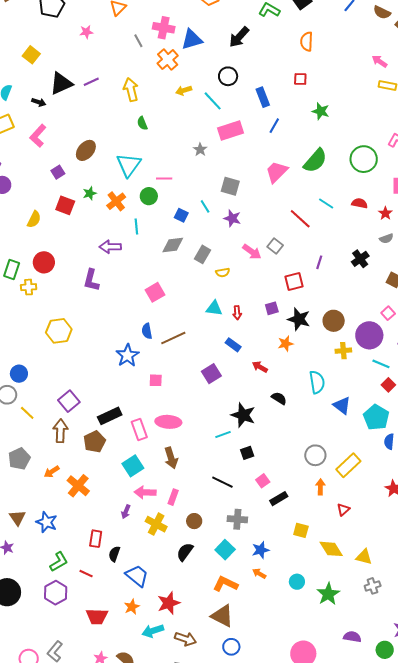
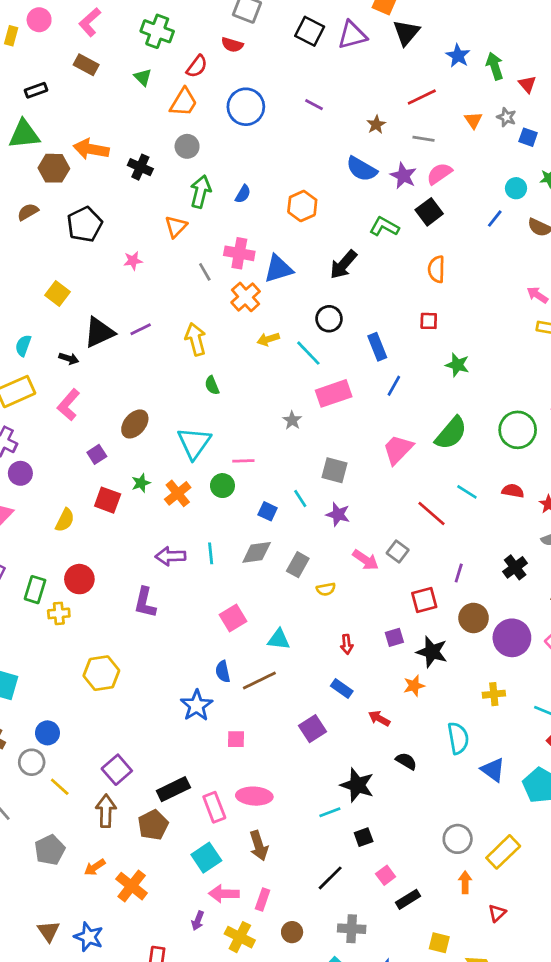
cyan line: (136, 226) -> (211, 553), moved
cyan triangle: (214, 308) -> (279, 639), moved
brown circle: (334, 321) -> (474, 618), moved
purple circle: (369, 335) -> (512, 638), moved
black line: (222, 482) -> (330, 878), turned -70

